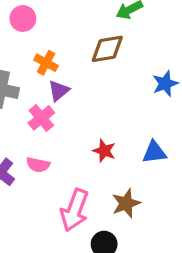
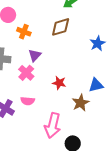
orange cross: (46, 63) -> (24, 32), moved
red star: (104, 151) -> (59, 83), moved
brown star: (126, 203) -> (81, 103), moved

